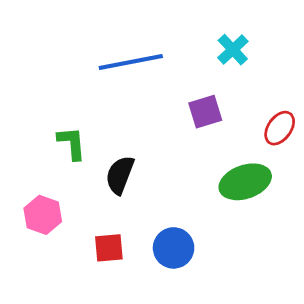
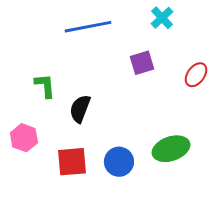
green ellipse: (245, 182) -> (171, 149), moved
red square: (109, 248) -> (72, 162), size x1.4

